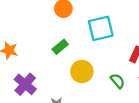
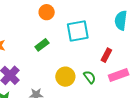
yellow circle: (82, 71) -> (65, 77), moved

